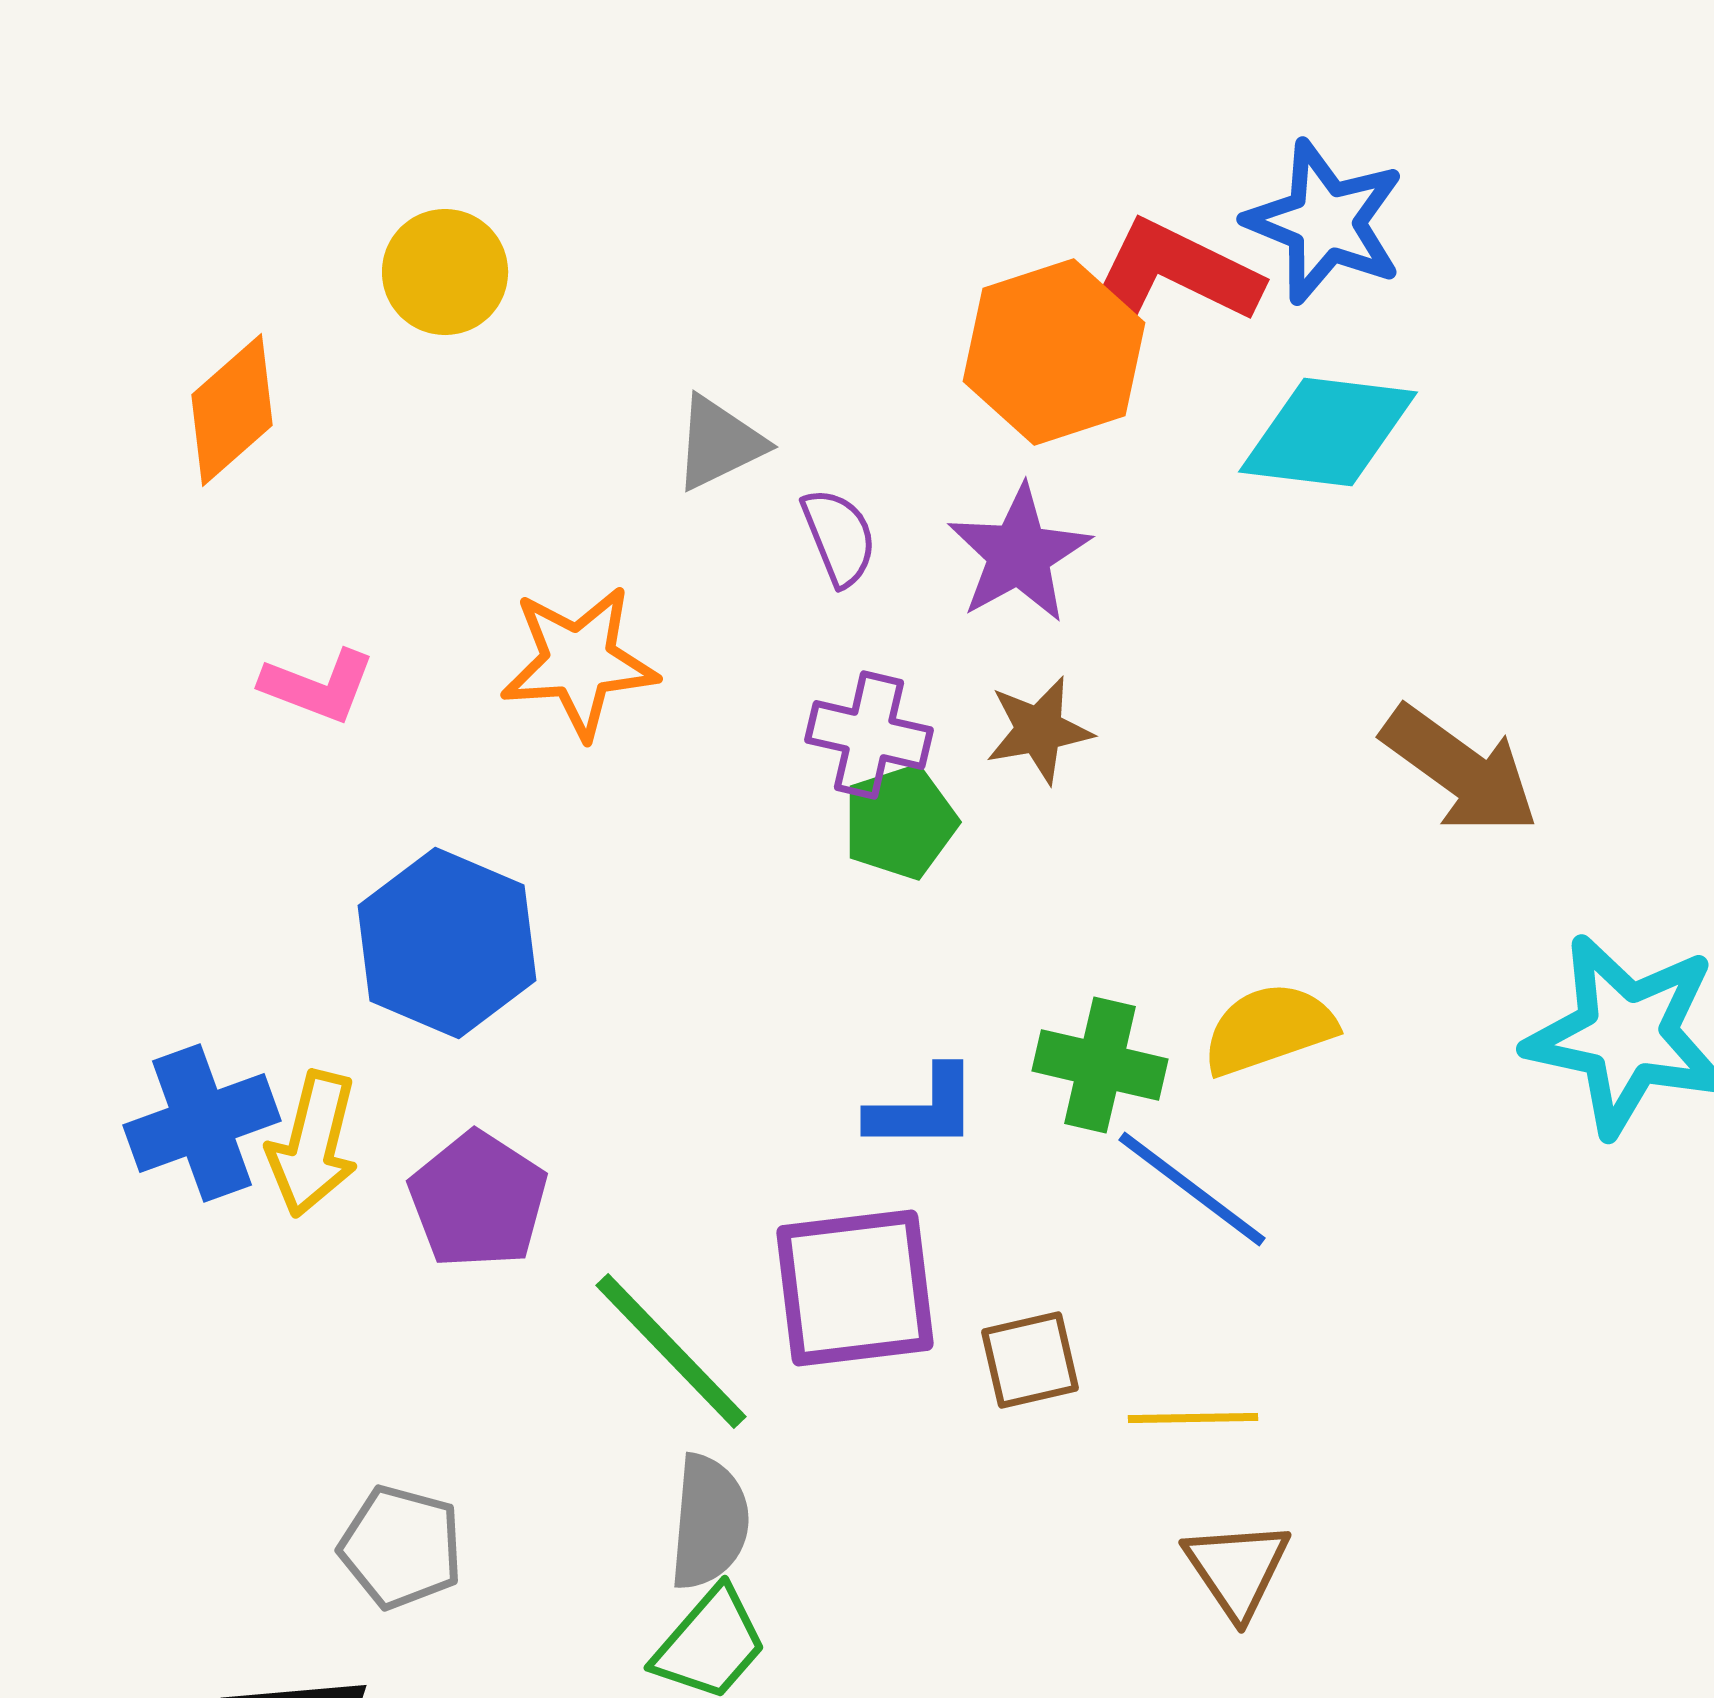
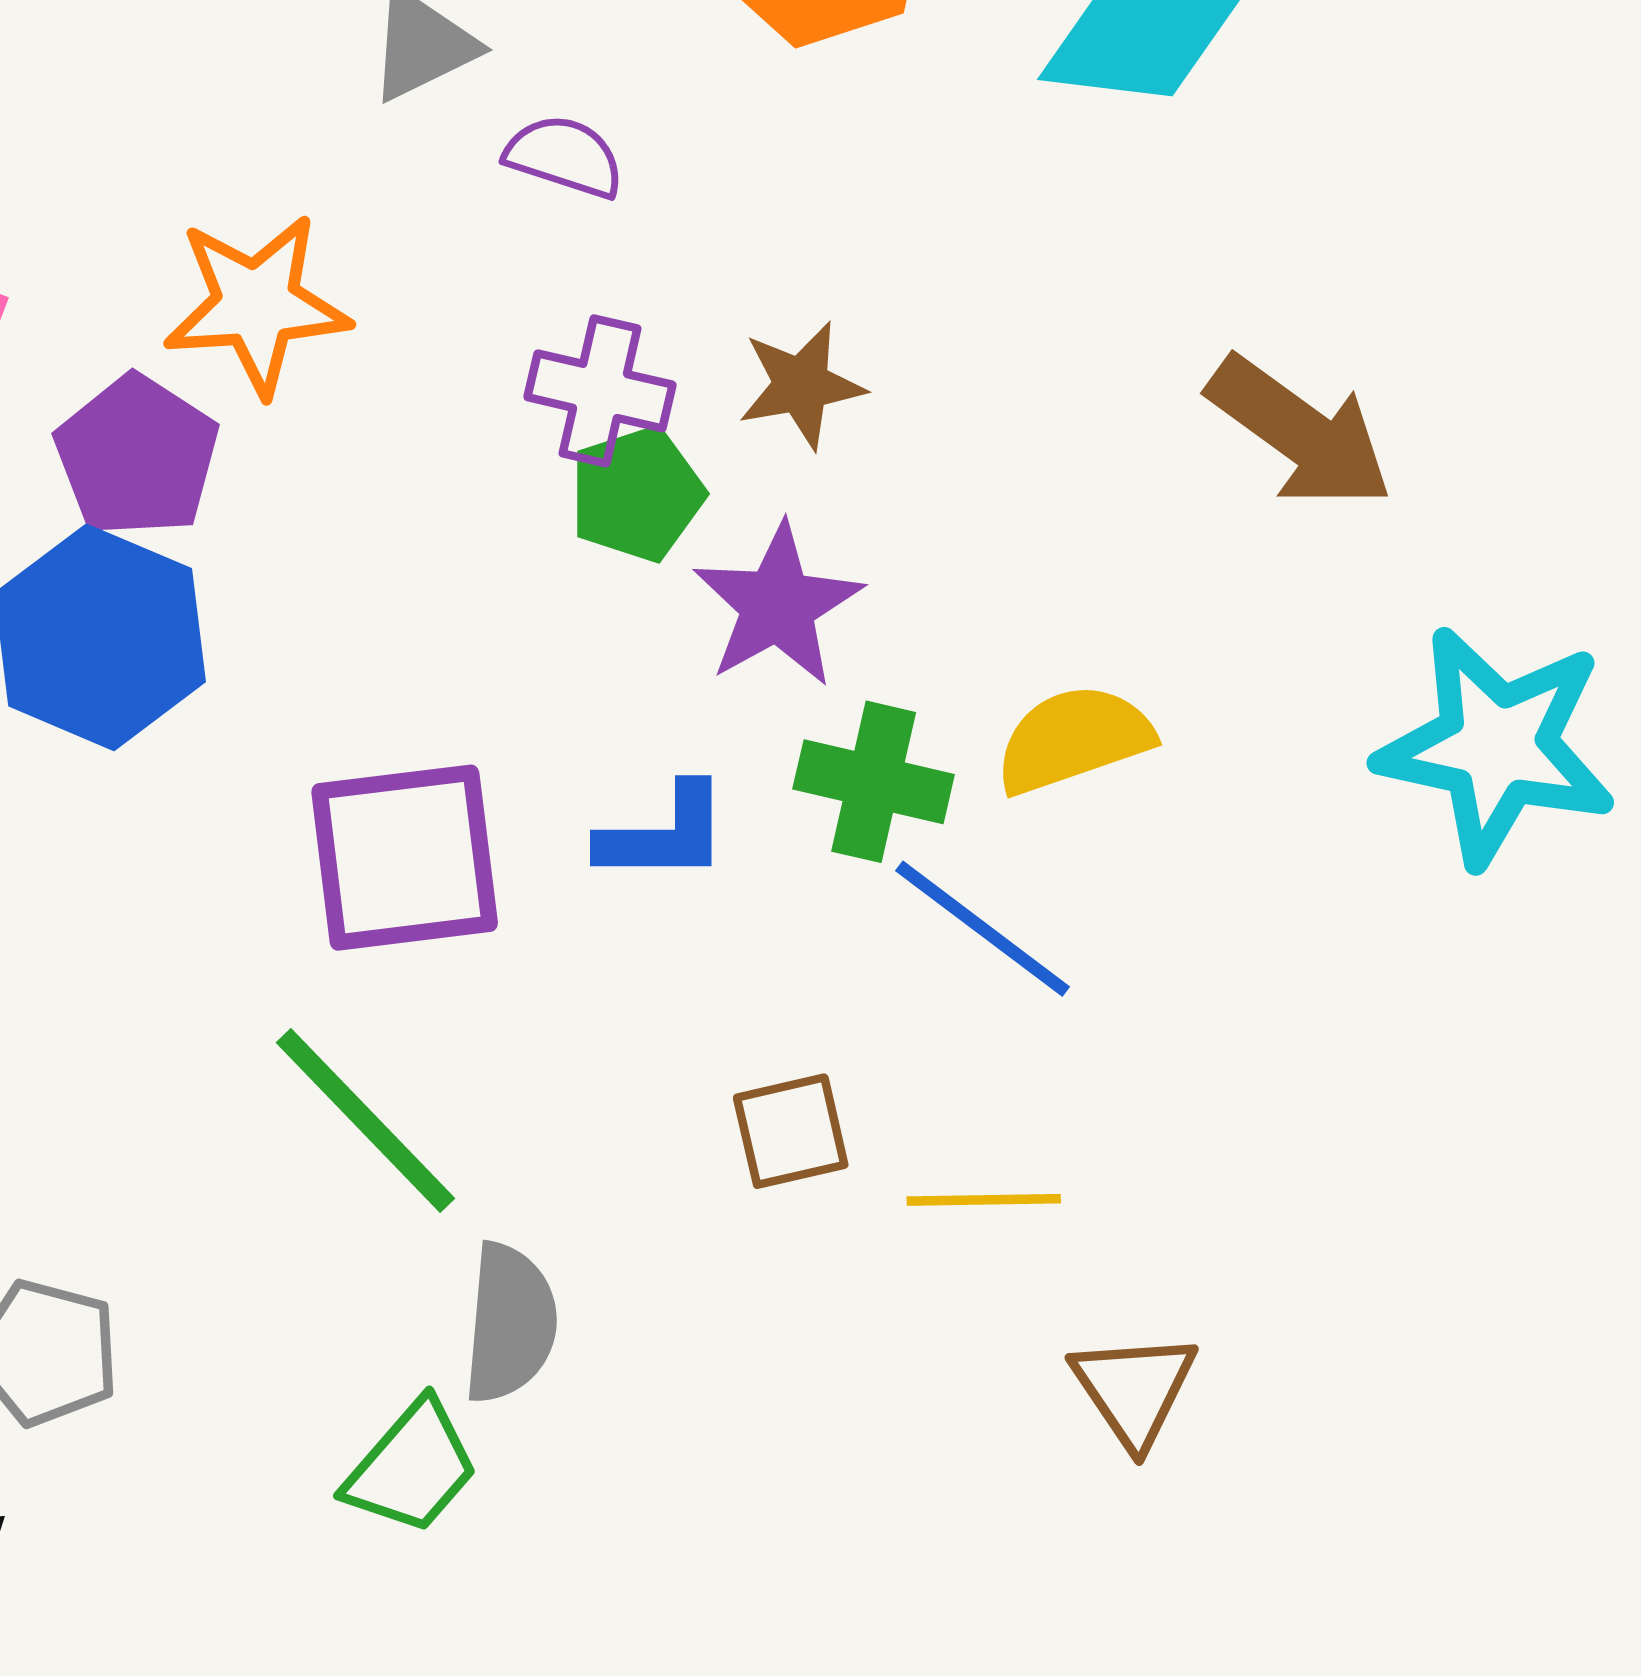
purple semicircle: (839, 537) -> (564, 156), turned -50
purple star: (1019, 554) -> (778, 605), moved
purple pentagon: (478, 1200) -> (137, 456), moved
purple square: (855, 1288) -> (405, 858), moved
gray semicircle: (709, 1522) -> (510, 1323), moved
brown triangle: (1237, 1569) -> (1134, 1389), moved

